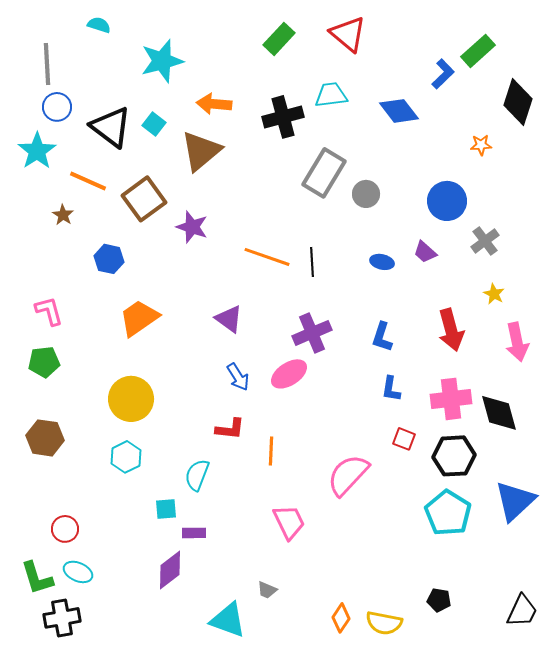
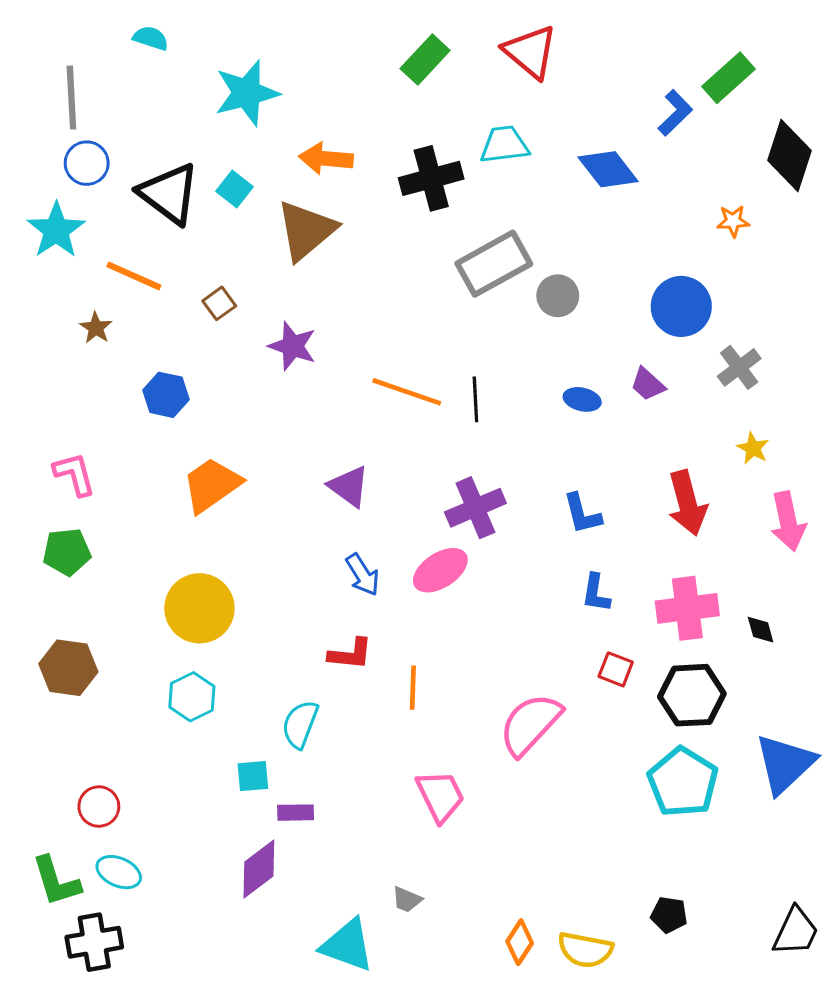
gray rectangle: (324, 173) -> (494, 264), turned 30
brown square: (144, 199) -> (219, 303), size x0.5
blue L-shape: (382, 337) -> (582, 514), turned -32
black diamond: (499, 413) -> (761, 630), size x0.5

